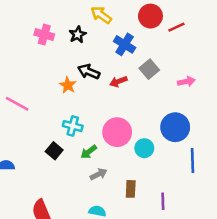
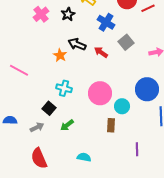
pink cross: (44, 35) -> (41, 14), turned 35
red arrow: (118, 82) -> (101, 52), turned 56
green arrow: (89, 152) -> (67, 125), moved
gray arrow: (99, 174) -> (37, 127), moved
brown rectangle: (131, 189) -> (111, 125), moved

